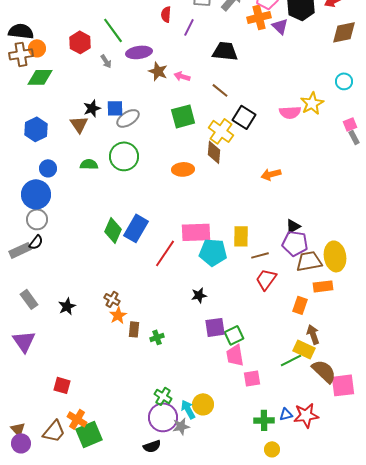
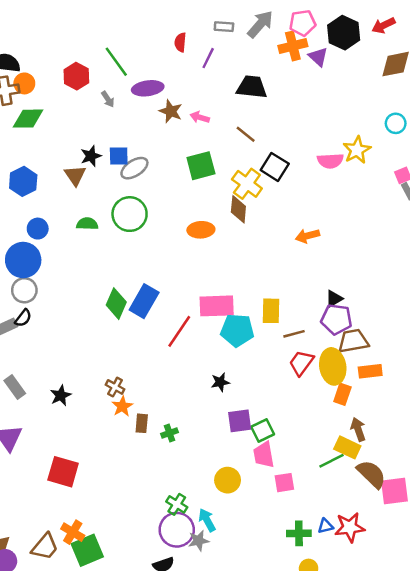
yellow ellipse: (335, 256) -> (333, 366), moved
red square: (62, 385) -> (63, 472), moved, size x1.5
yellow circle: (203, 404) -> (228, 480), moved

